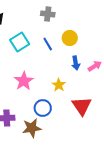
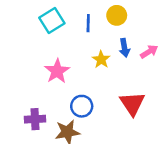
blue line: (48, 44) -> (88, 23), turned 32
yellow star: (59, 85) -> (101, 59), moved

